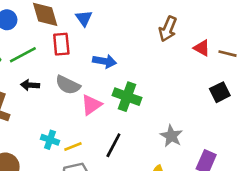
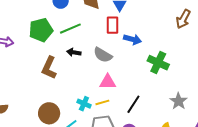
red rectangle: (61, 44) -> (112, 25), moved
green cross: (127, 97) -> (158, 63), moved
pink triangle: (91, 105) -> (108, 82), moved, turned 30
cyan cross: (50, 140) -> (84, 104), moved

